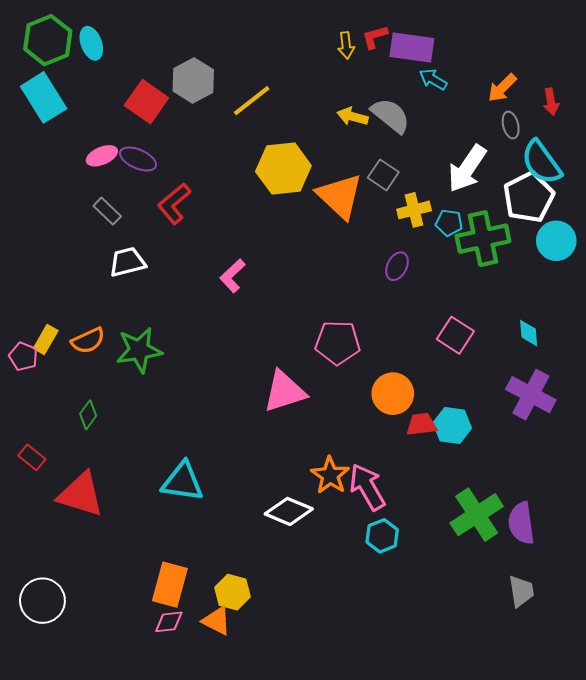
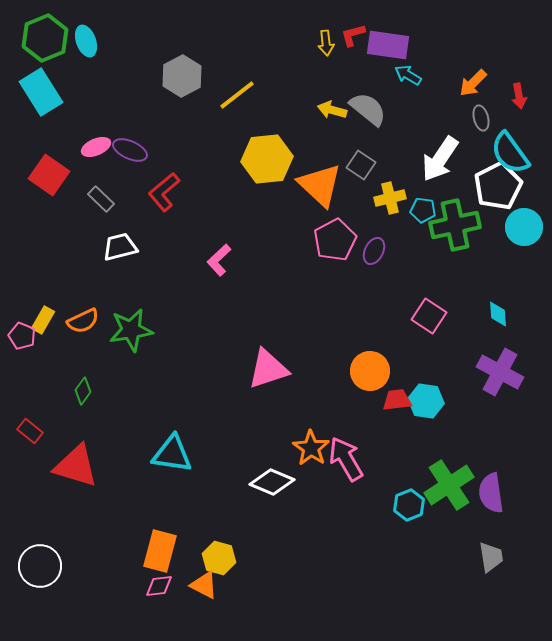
red square: (146, 102) -> (49, 175), moved
pink pentagon: (338, 343) -> (335, 240), moved, turned -30
cyan hexagon: (382, 536) -> (409, 505), moved

